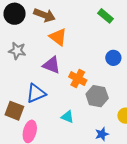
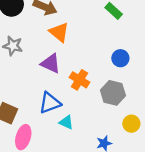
blue triangle: (36, 93) -> (50, 103), moved
gray hexagon: (97, 96) -> (113, 93), moved

